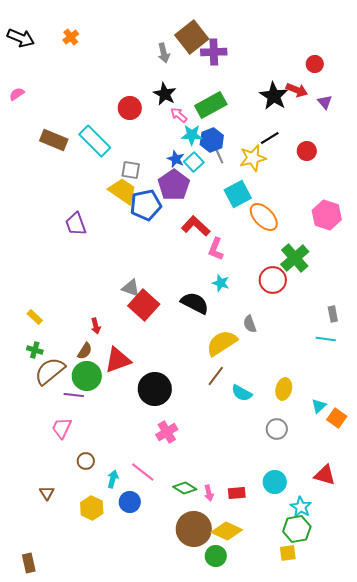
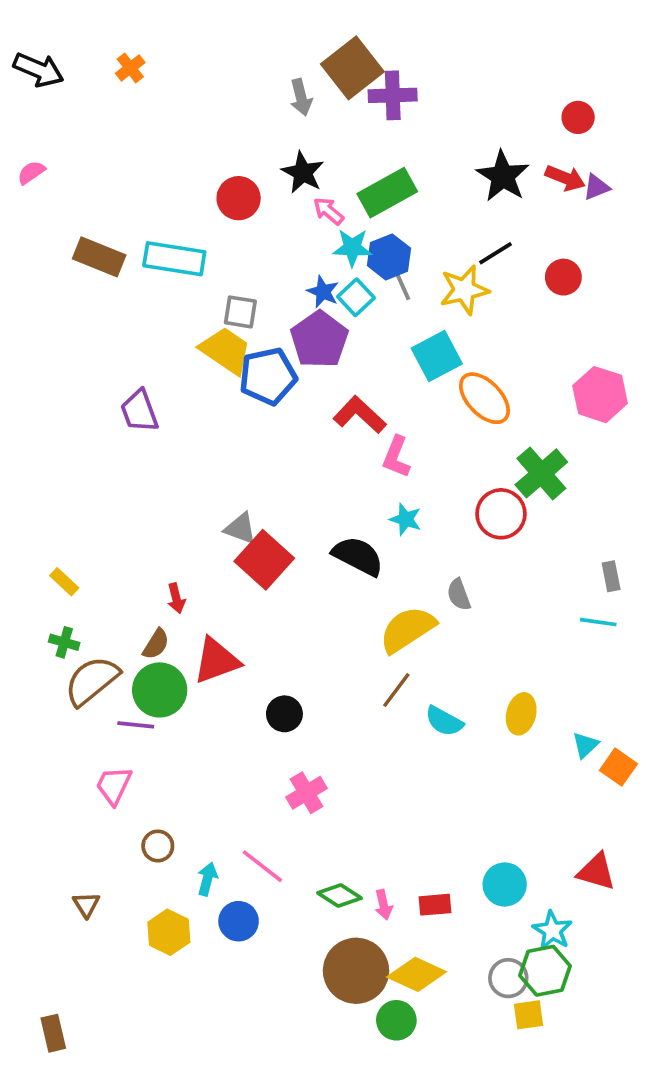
red arrow: (297, 90) -> (565, 178), moved
purple triangle: (325, 102) -> (596, 187), turned 49
cyan rectangle: (95, 141) -> (174, 259), turned -36
black circle: (155, 389) -> (284, 714), size x0.6
gray circle: (277, 429) -> (508, 978), moved

